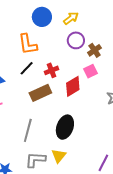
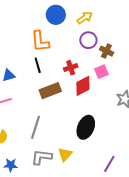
brown cross: (94, 50) -> (106, 51), turned -32
black line: (27, 68) -> (38, 65), turned -63
red cross: (52, 70) -> (71, 68), moved
black ellipse: (65, 127) -> (86, 127), moved

